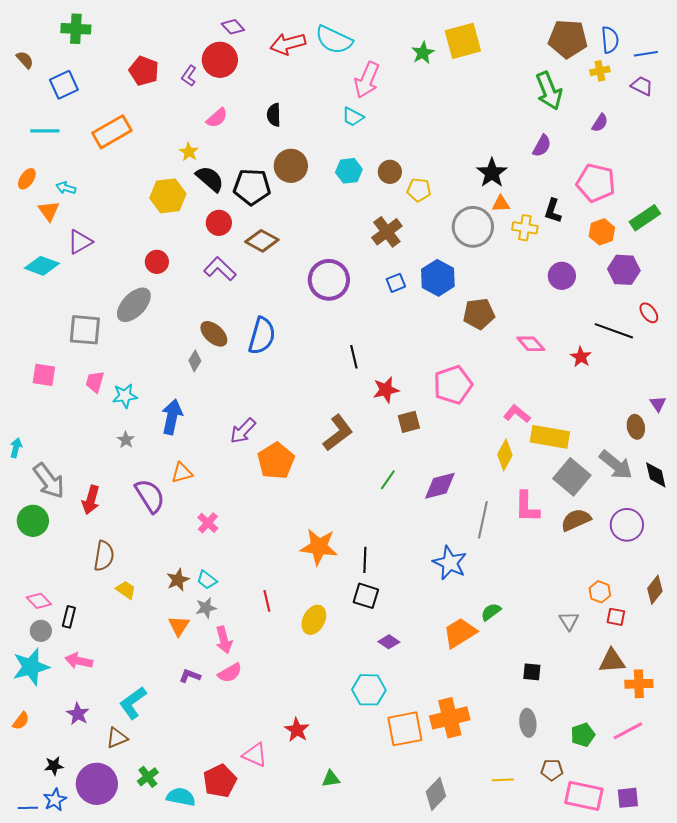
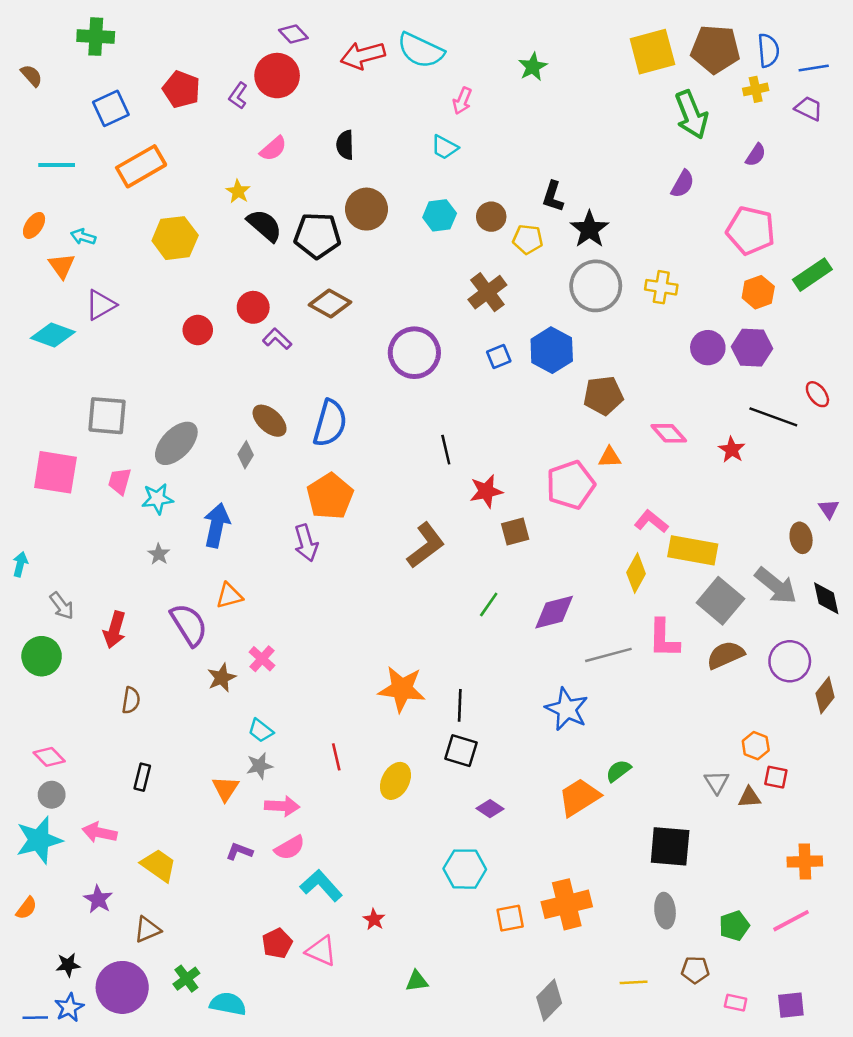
yellow square: (463, 41) -> (652, 52), moved
pink arrow: (367, 80) -> (462, 101), size x0.6
blue square: (64, 85) -> (111, 108), moved
black star: (492, 173) -> (589, 229), moved
yellow hexagon: (168, 196) -> (175, 238), moved
orange triangle: (501, 204) -> (610, 457), moved
black L-shape: (553, 211) -> (553, 196), moved
red circle: (219, 223) -> (253, 307), moved
purple L-shape: (220, 269) -> (277, 339), size x0.7
purple hexagon: (624, 270) -> (752, 348), moved
gray ellipse: (134, 305) -> (176, 443), moved
pink square: (44, 375) -> (55, 472), size x1.5
purple arrow: (243, 431) -> (306, 543), turned -60
orange pentagon: (276, 461) -> (330, 496), moved
gray arrow: (49, 481) -> (62, 606), size x0.6
gray line: (483, 520) -> (608, 655), turned 63
brown semicircle: (104, 556) -> (131, 700), size x0.7
brown star: (178, 580) -> (222, 678), moved
yellow trapezoid: (126, 590) -> (159, 865), moved, size x1.4
brown diamond: (655, 590) -> (825, 695), moved
black rectangle: (69, 617) -> (142, 777), moved
pink arrow: (224, 640) -> (282, 806), turned -72
brown triangle: (612, 661) -> (749, 797), moved, size x0.7
black square: (532, 672) -> (670, 846), size x1.8
cyan L-shape: (133, 703) -> (321, 885), moved, turned 84
orange square: (405, 729) -> (510, 918), size x0.6
red star: (297, 730) -> (374, 919), size x0.7
red pentagon: (220, 781) -> (277, 943), moved, size x0.7
pink rectangle: (584, 796) -> (736, 1003), size x0.5

